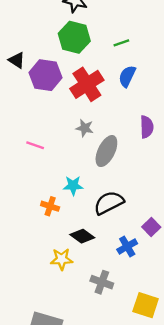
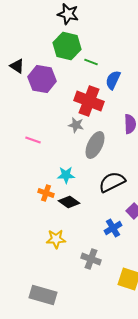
green line: (121, 43) -> (91, 62), moved, turned 40
red cross: (87, 84) -> (89, 101), moved, turned -36
black semicircle: (109, 203) -> (112, 182), moved
black diamond: (82, 236) -> (69, 202), moved

